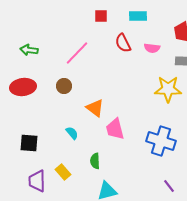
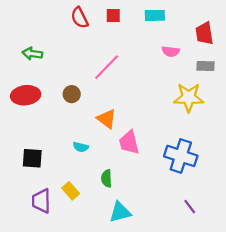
red semicircle: (123, 43) -> (80, 18), moved
pink line: (77, 53) -> (107, 67), moved
cyan semicircle: (72, 133) -> (81, 147), turned 144

